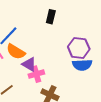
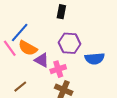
purple hexagon: (79, 48) -> (70, 43), moved
pink cross: (36, 74) -> (58, 69), moved

